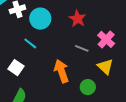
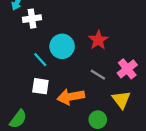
cyan circle: (40, 19) -> (62, 46), moved
white square: (16, 68) -> (40, 86), moved, turned -35
orange arrow: (61, 71) -> (71, 97), turned -90

